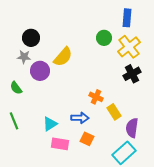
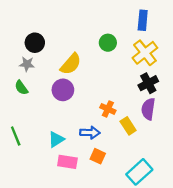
green circle: (104, 38) -> (108, 43), moved
purple circle: (40, 71) -> (63, 90), moved
green semicircle: (16, 88) -> (21, 88), moved
purple semicircle: (132, 128) -> (148, 109), moved

